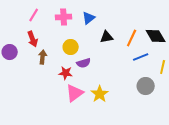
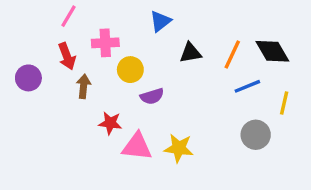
pink cross: (64, 17) -> (105, 43), moved
red star: (66, 73) -> (110, 123), moved
pink triangle: (75, 93) -> (137, 146), turned 42
yellow star: (100, 94) -> (179, 148), turned -30

